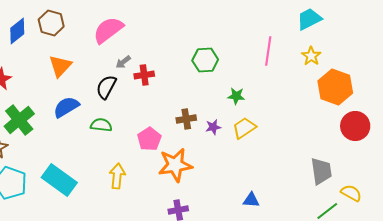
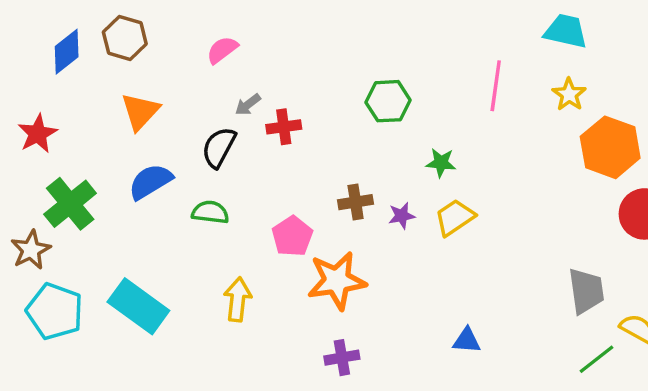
cyan trapezoid: (309, 19) -> (566, 31), turned 40
pink semicircle: (108, 30) -> (222, 50), size x0.6

